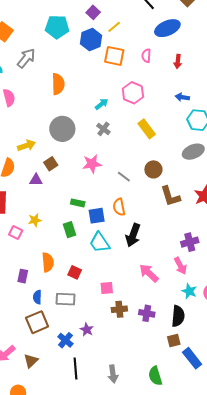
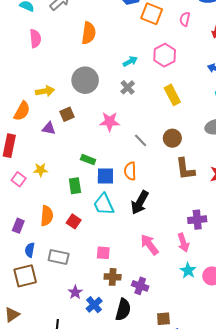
red square: (75, 272) -> (74, 221), moved
black semicircle: (178, 316) -> (123, 310), moved
blue cross: (65, 340) -> (94, 305), moved

